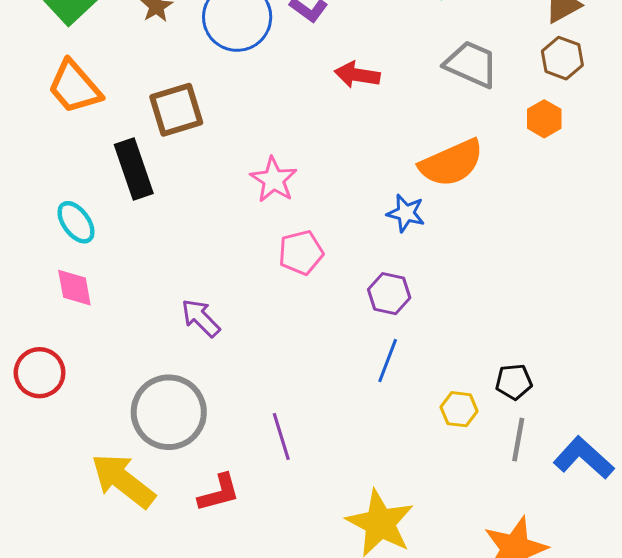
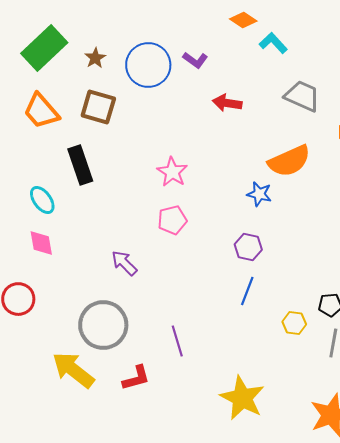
brown square: (176, 110) -> (98, 107), moved, turned 33
pink pentagon: (301, 253) -> (172, 220), moved

